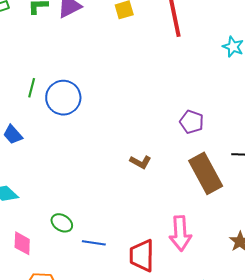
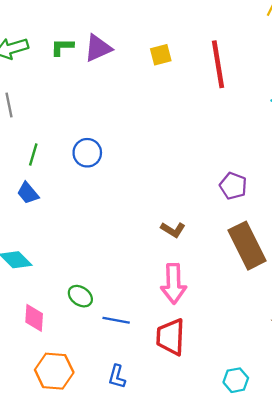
green line: (32, 88) -> (33, 154), moved
blue circle: (63, 98) -> (87, 153), size x0.7
pink arrow: (180, 233) -> (174, 284), moved

